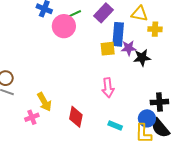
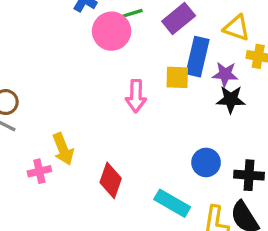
purple star: (129, 48) -> (225, 74), moved
pink arrow: (108, 88) -> (136, 96), moved
blue circle: (147, 118) -> (206, 162), moved
cyan rectangle: (115, 126) -> (172, 203), size x1.5

